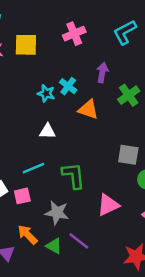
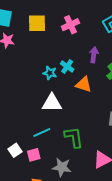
yellow square: (26, 45) -> (37, 23), moved
white triangle: (47, 131) -> (52, 103), size x1.5

